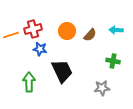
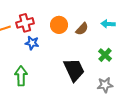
green cross: (113, 61) -> (105, 55), turned 32
black trapezoid: (62, 71) -> (74, 70), moved
gray star: (102, 88) -> (105, 85), moved

